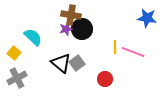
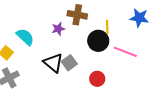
brown cross: (71, 15) -> (77, 15), moved
black circle: (82, 29) -> (98, 41), moved
yellow line: (115, 47) -> (107, 27), moved

